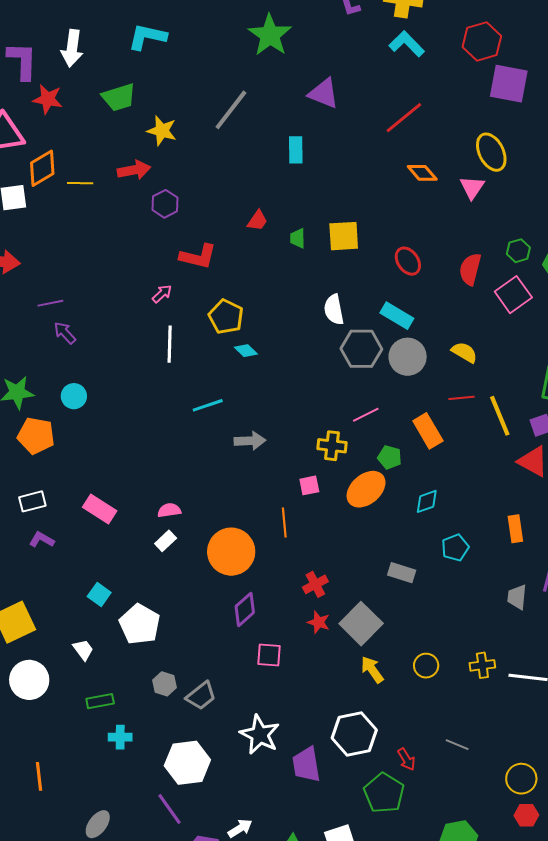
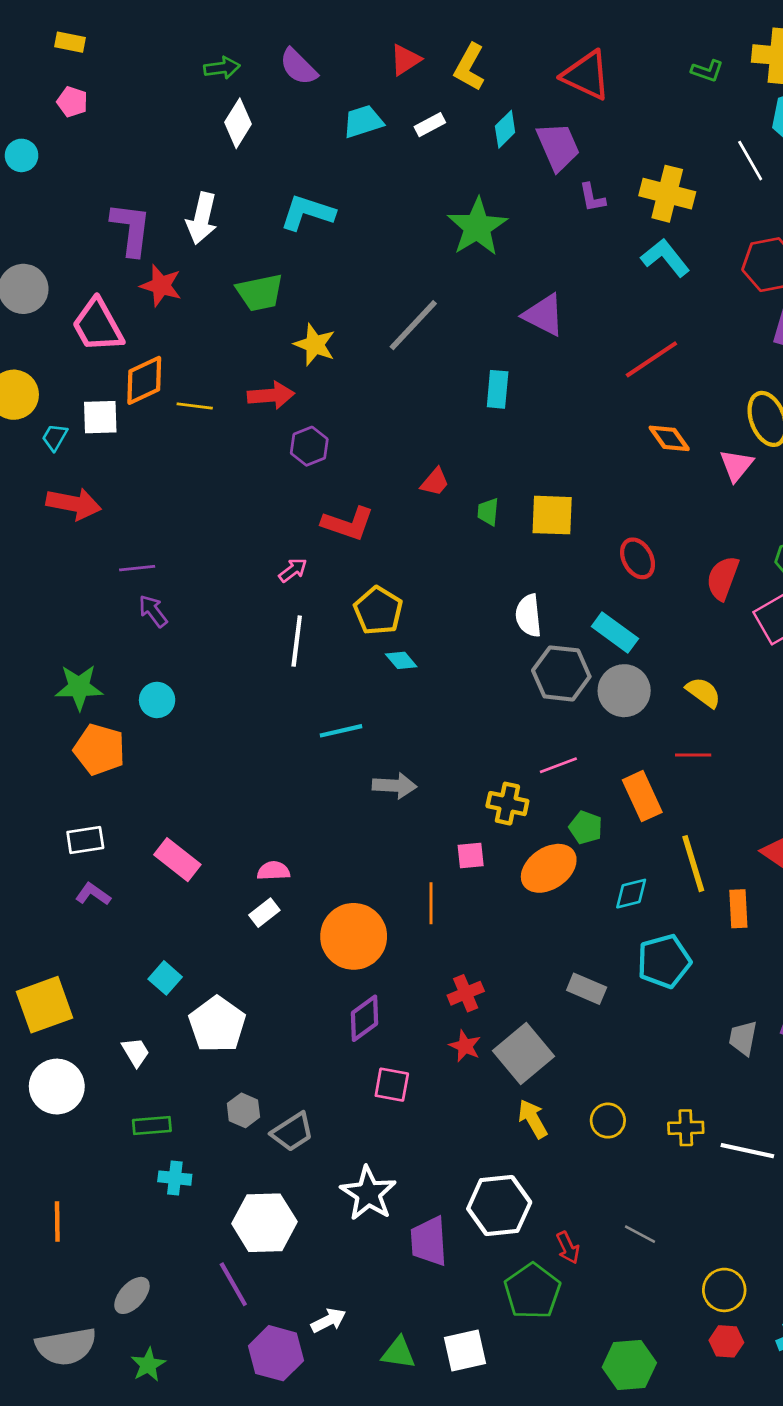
yellow line: (500, 416) -> (693, 864), moved
orange rectangle: (515, 529) -> (738, 909), moved
cyan pentagon: (455, 548) -> (664, 961), size x1.4

